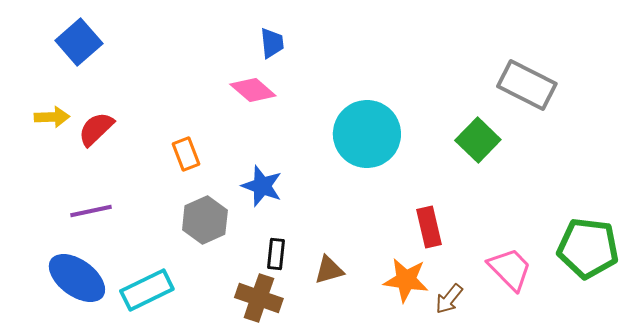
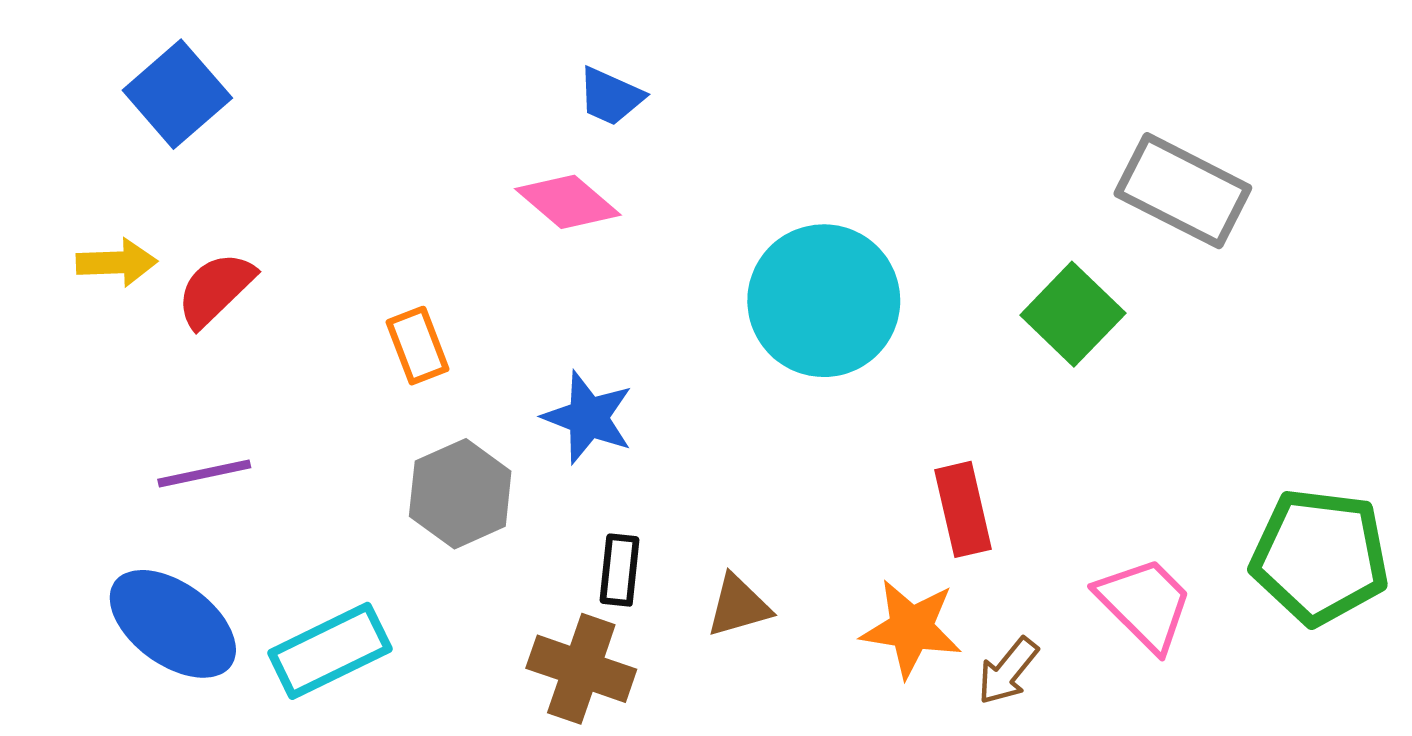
blue trapezoid: (272, 43) -> (611, 96), turned 120

